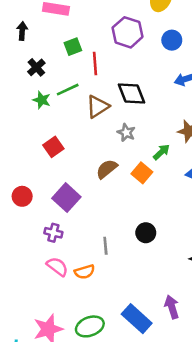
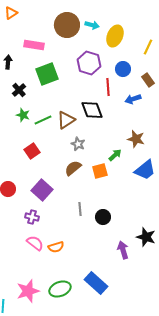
green square: (73, 47) -> (47, 74), size x1.6
red line: (95, 64) -> (108, 87), moved
green line: (68, 90) -> (43, 120), moved
gray star: (126, 133) -> (78, 144), moved
orange square: (142, 173) -> (100, 171), turned 35
gray line: (105, 246) -> (80, 209), moved
purple arrow: (172, 307) -> (123, 250), moved

